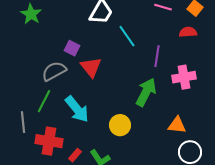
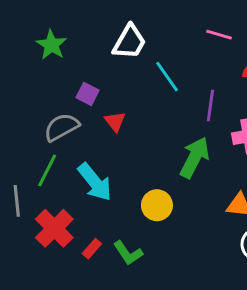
green star: (31, 14) -> (51, 45), moved
red triangle: (91, 67) -> (115, 121), size x0.7
red cross: (49, 141) -> (54, 228), turned 36

